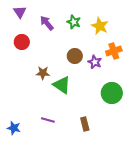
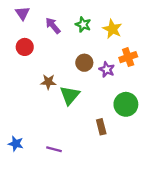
green triangle: (62, 85) -> (70, 95), turned 36
purple line: (48, 120) -> (54, 149), moved
brown rectangle: (85, 124) -> (101, 127), moved

